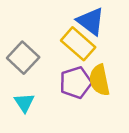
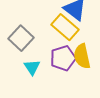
cyan triangle: (24, 103) -> (32, 67), moved

